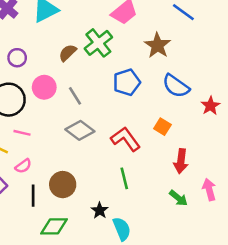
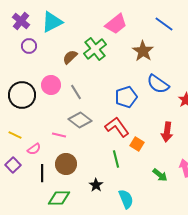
purple circle: (17, 58) -> (29, 46), moved
blue pentagon: (127, 82) -> (126, 97), moved
orange square: (162, 127) -> (137, 144), moved
pink line: (22, 133) -> (59, 135), moved
red arrow: (181, 161) -> (167, 132), moved
cyan semicircle: (122, 229) -> (126, 199), moved

